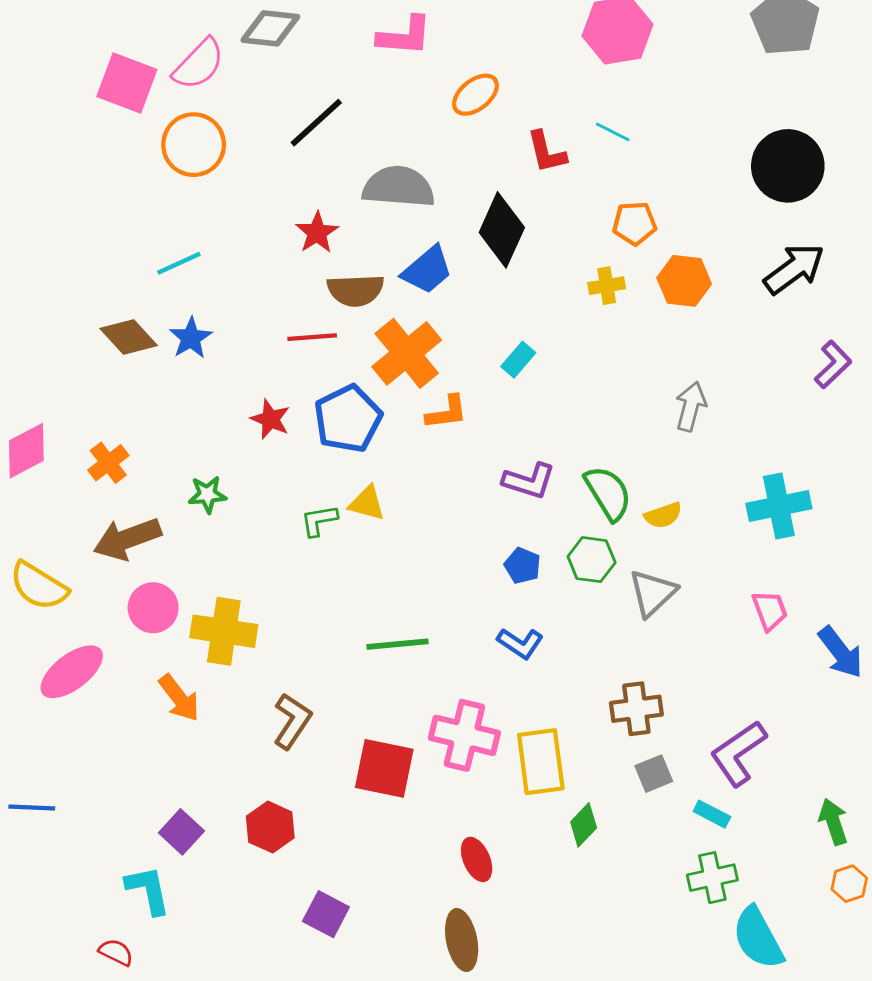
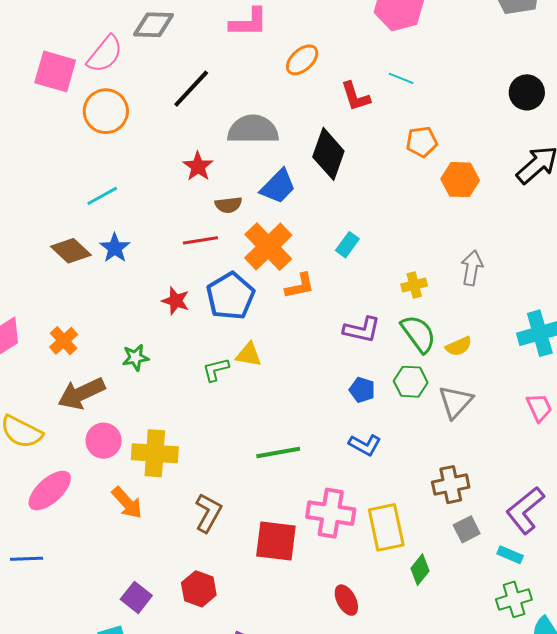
black circle: (788, 166) -> (527, 92), size x0.7
yellow cross: (607, 286) -> (414, 285), moved
brown semicircle: (355, 290) -> (228, 205), size x0.7
blue line: (32, 808) -> (27, 559), moved

